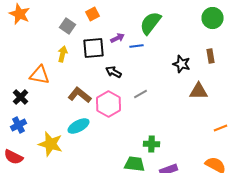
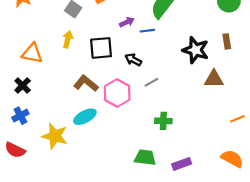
black square: (94, 48) -> (101, 48), moved
black star: (182, 64) -> (196, 50), size x1.4
black arrow: (114, 72) -> (133, 60), moved
orange triangle: (40, 75) -> (32, 53), moved
green cross: (152, 144) -> (163, 121), moved

